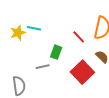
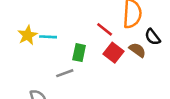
cyan line: (34, 28) -> (48, 37), moved
red square: (82, 72) -> (113, 53), moved, size x0.7

